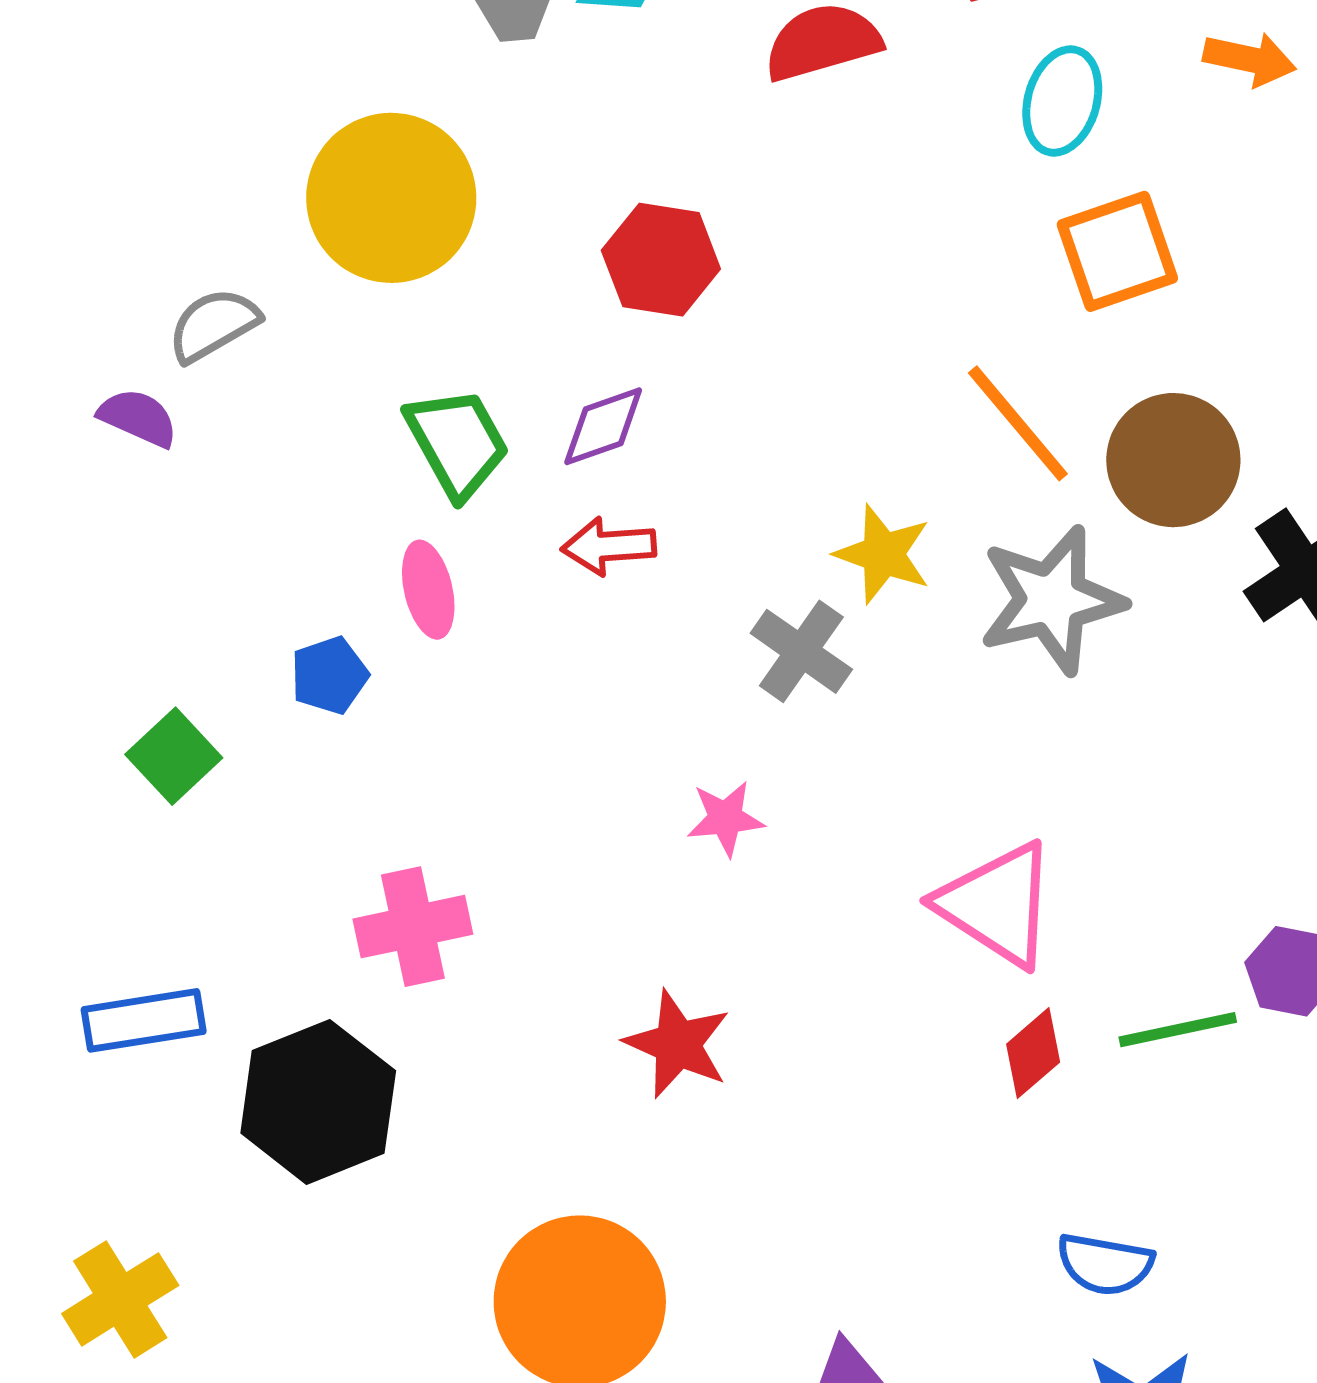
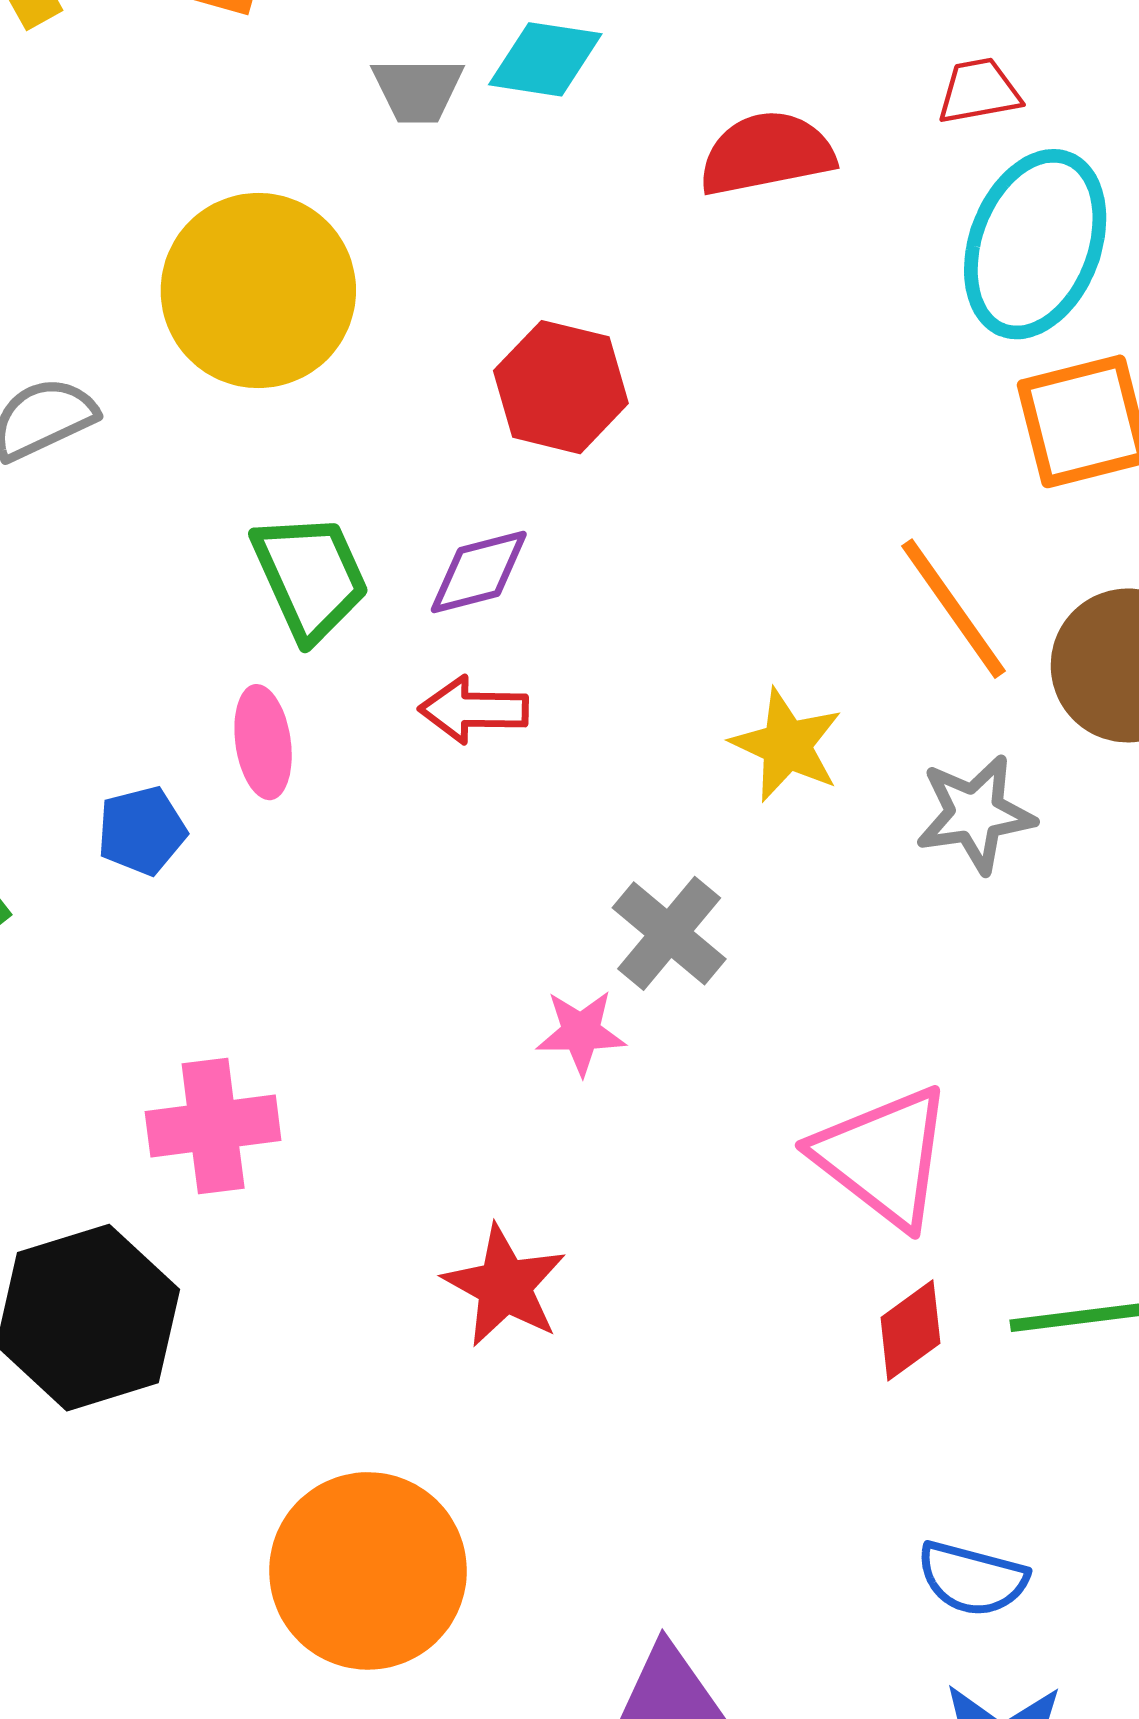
cyan ellipse: (1062, 101) -> (1035, 244), size x1.5
gray star: (1052, 600) -> (975, 814), size x0.7
gray cross: (801, 651) -> (669, 933), moved

